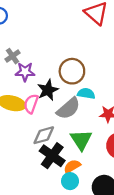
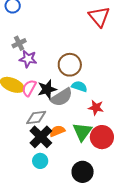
black star: (48, 90) -> (47, 89), moved
green triangle: (81, 140) -> (82, 132), moved
orange semicircle: (72, 166) -> (57, 131), moved
cyan circle: (70, 181) -> (40, 161), moved

